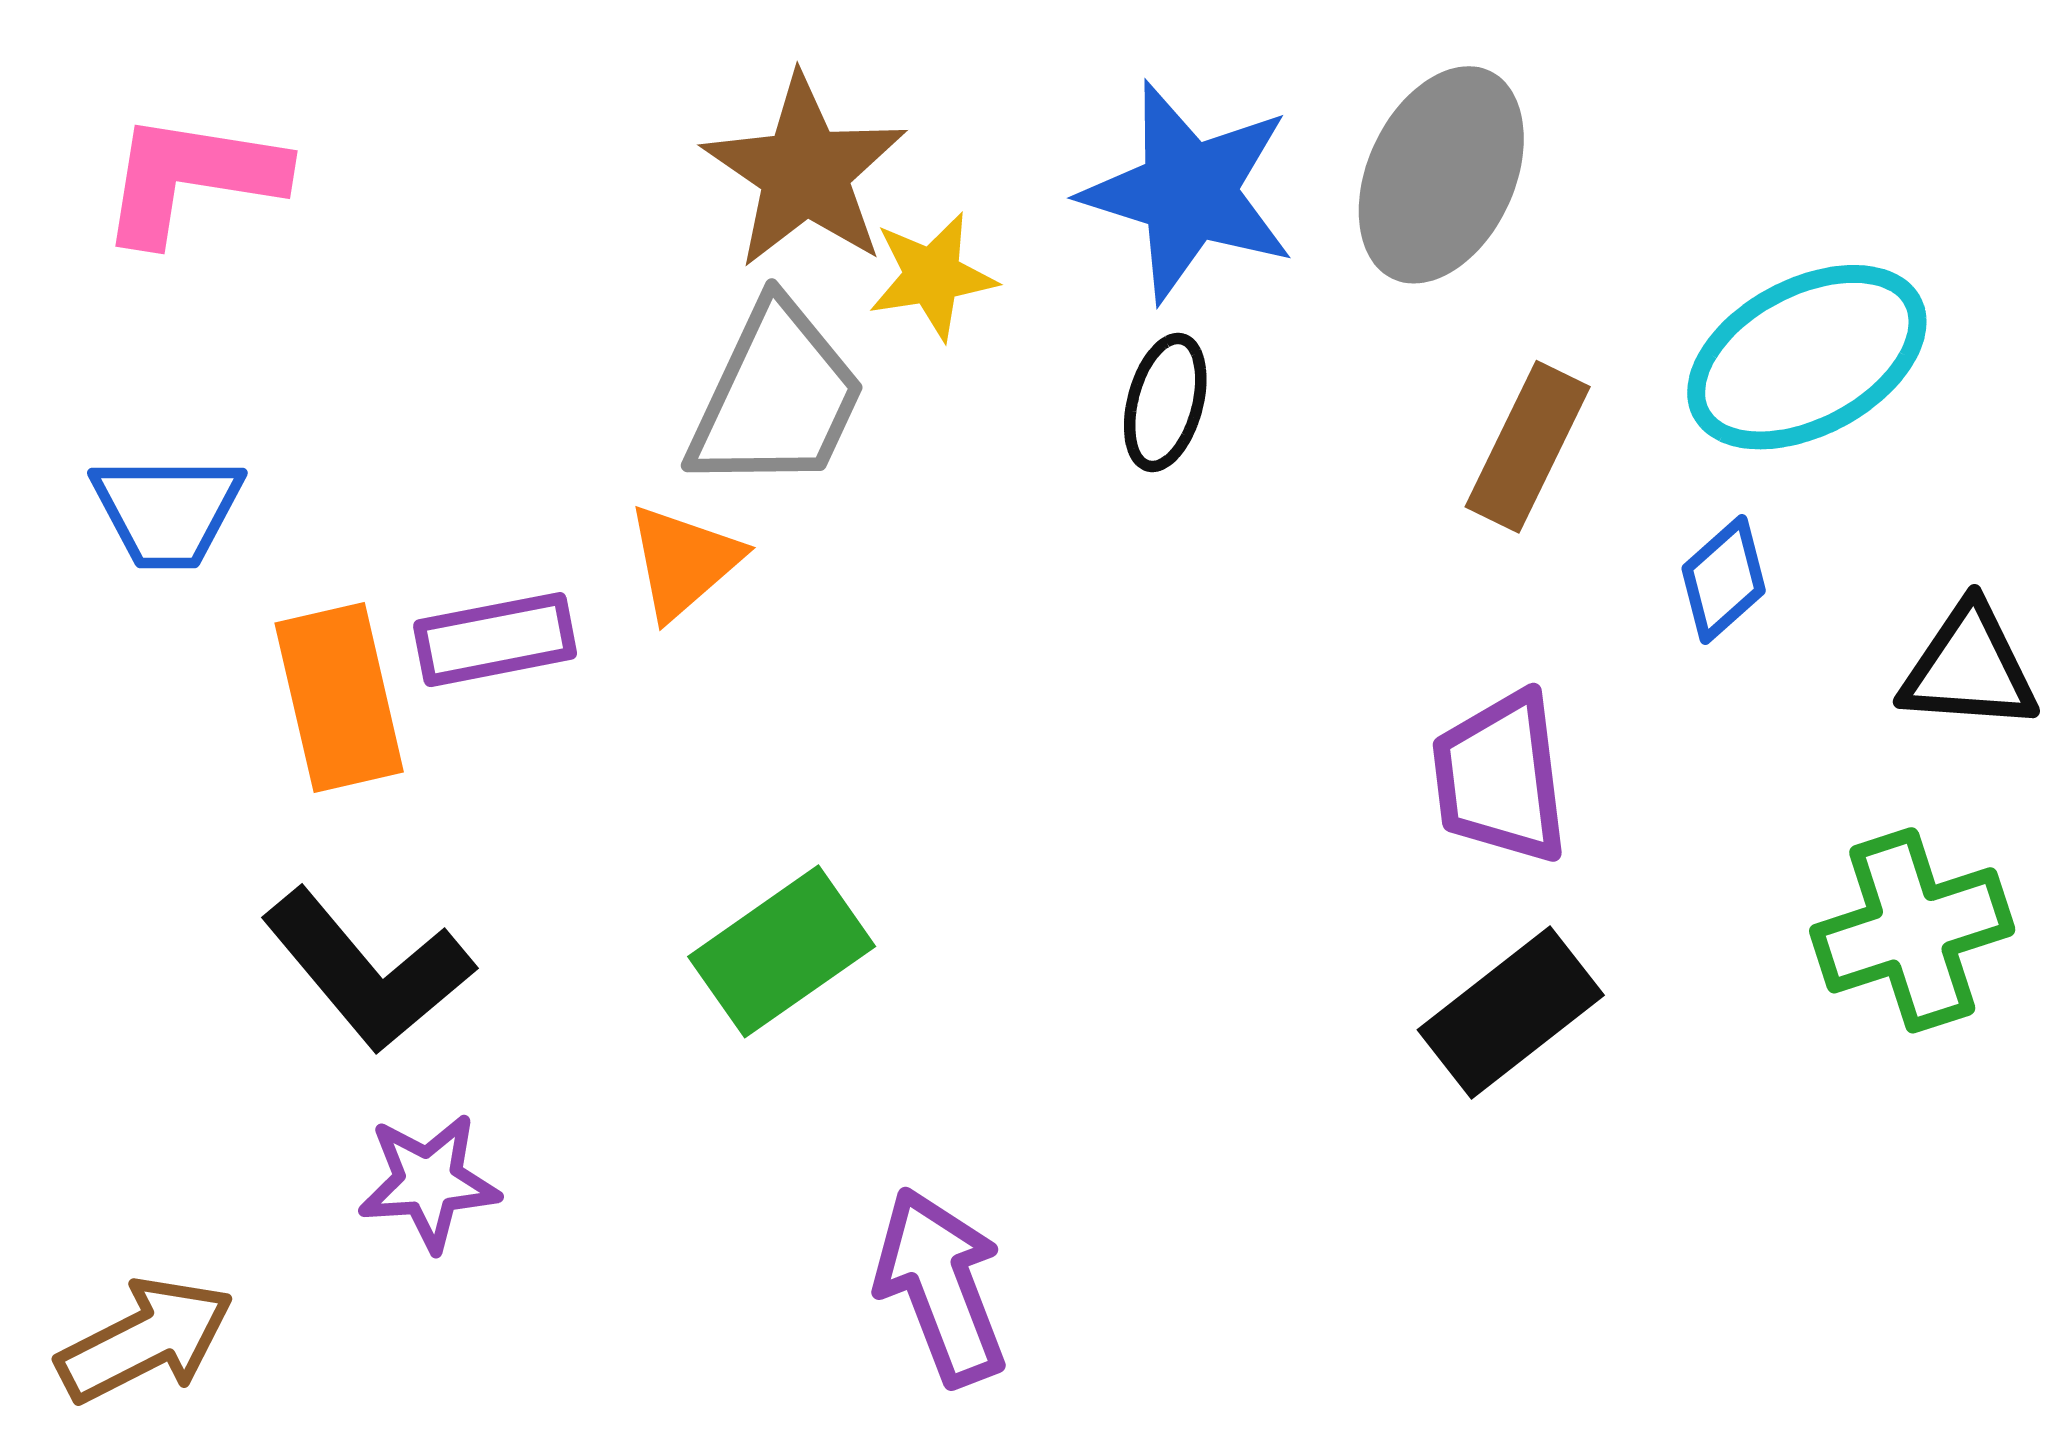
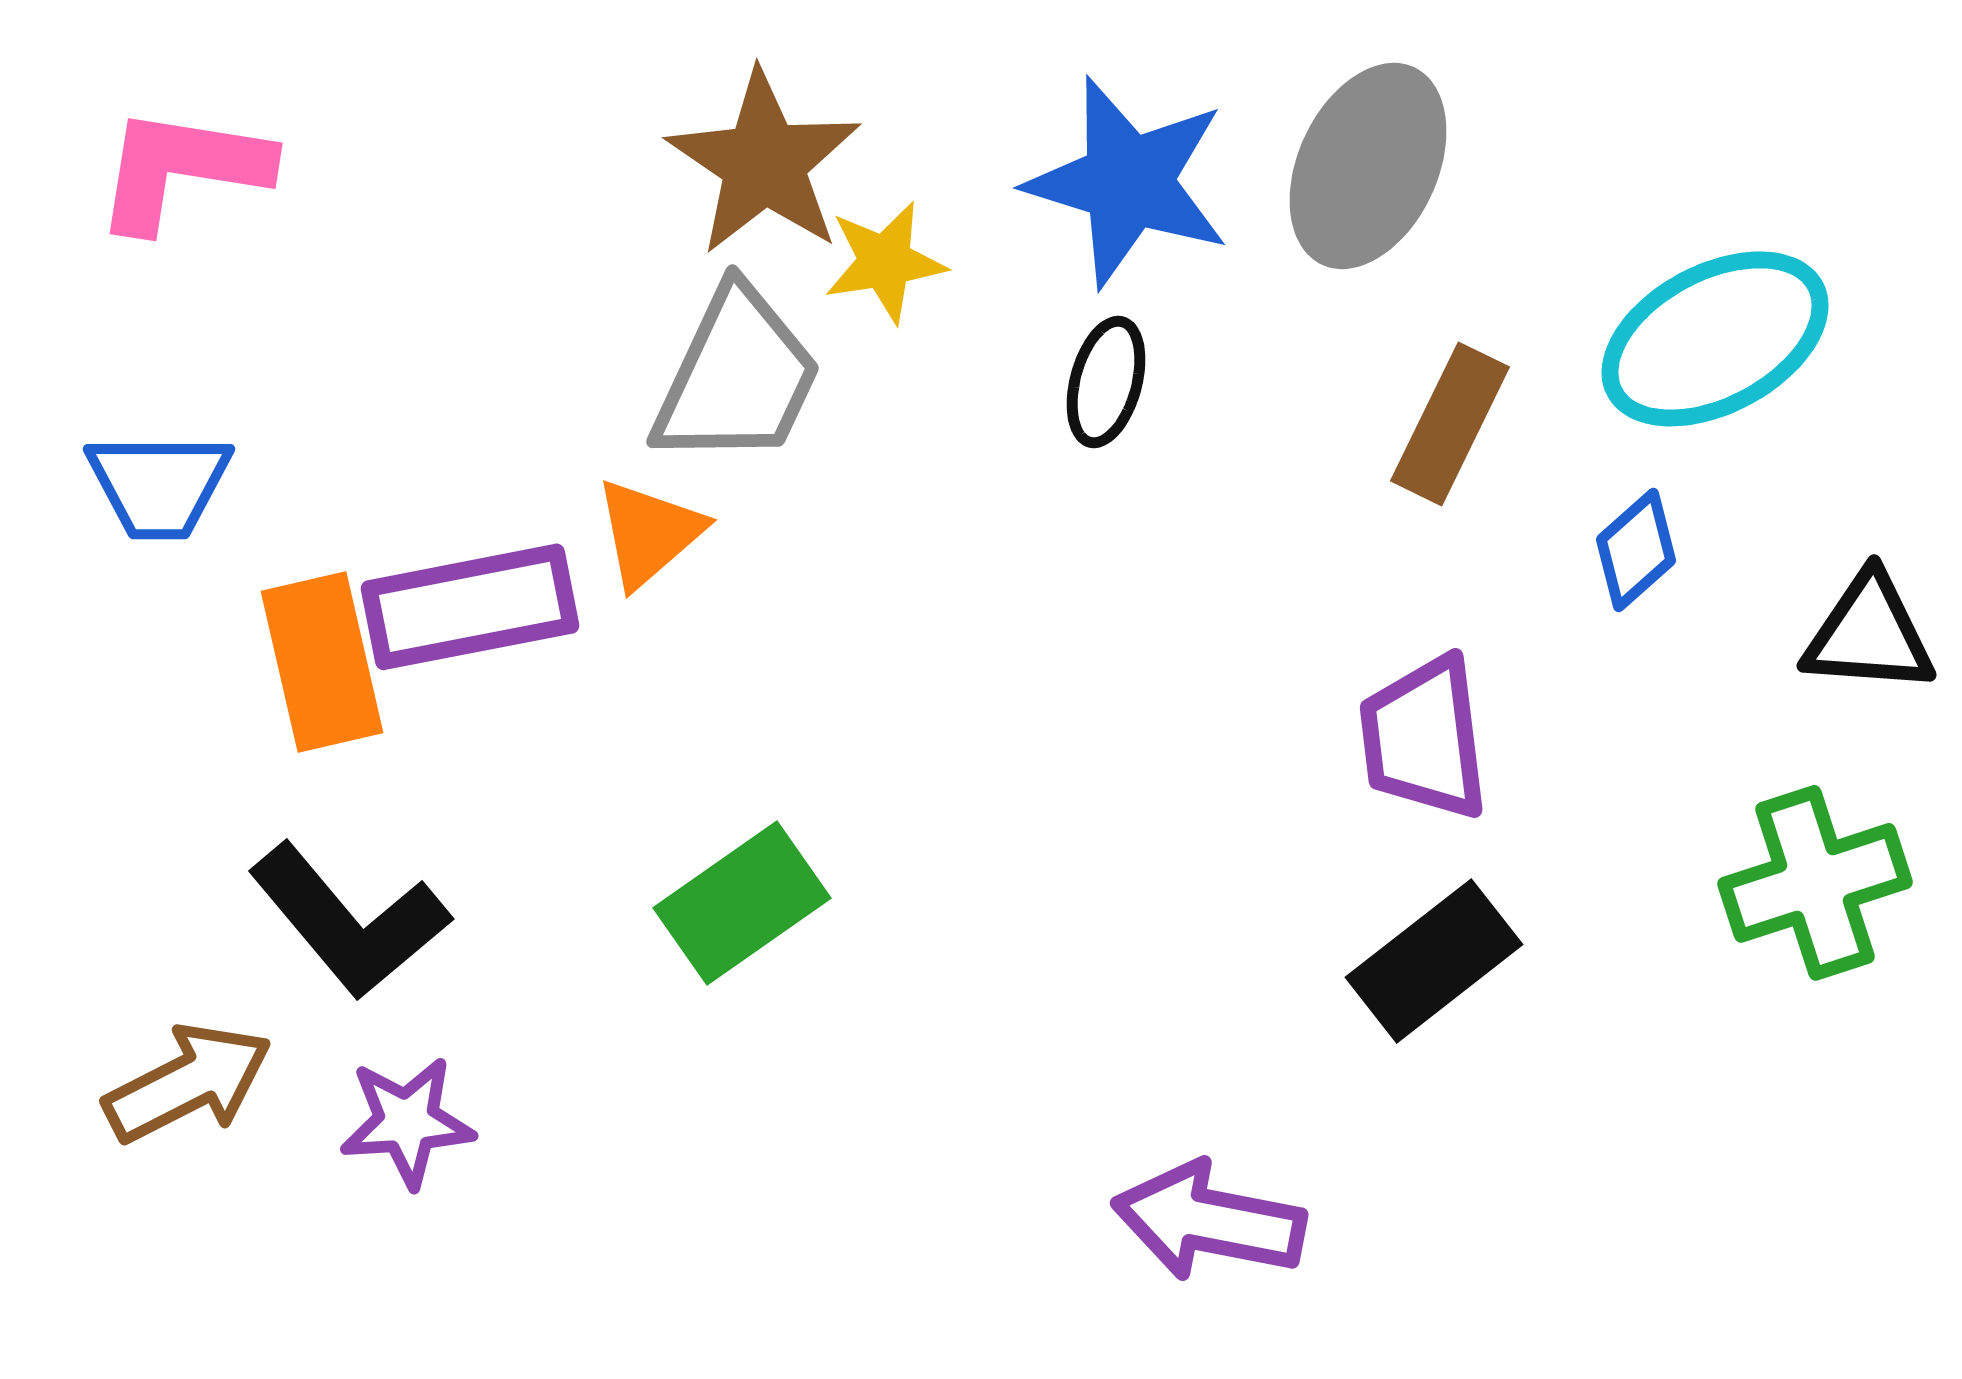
purple rectangle: (495, 640) -> (470, 607), size x1.4
purple arrow: (941, 1286) -> (1209, 1221), moved, turned -58
brown arrow: (145, 1340) -> (188, 1083), moved

